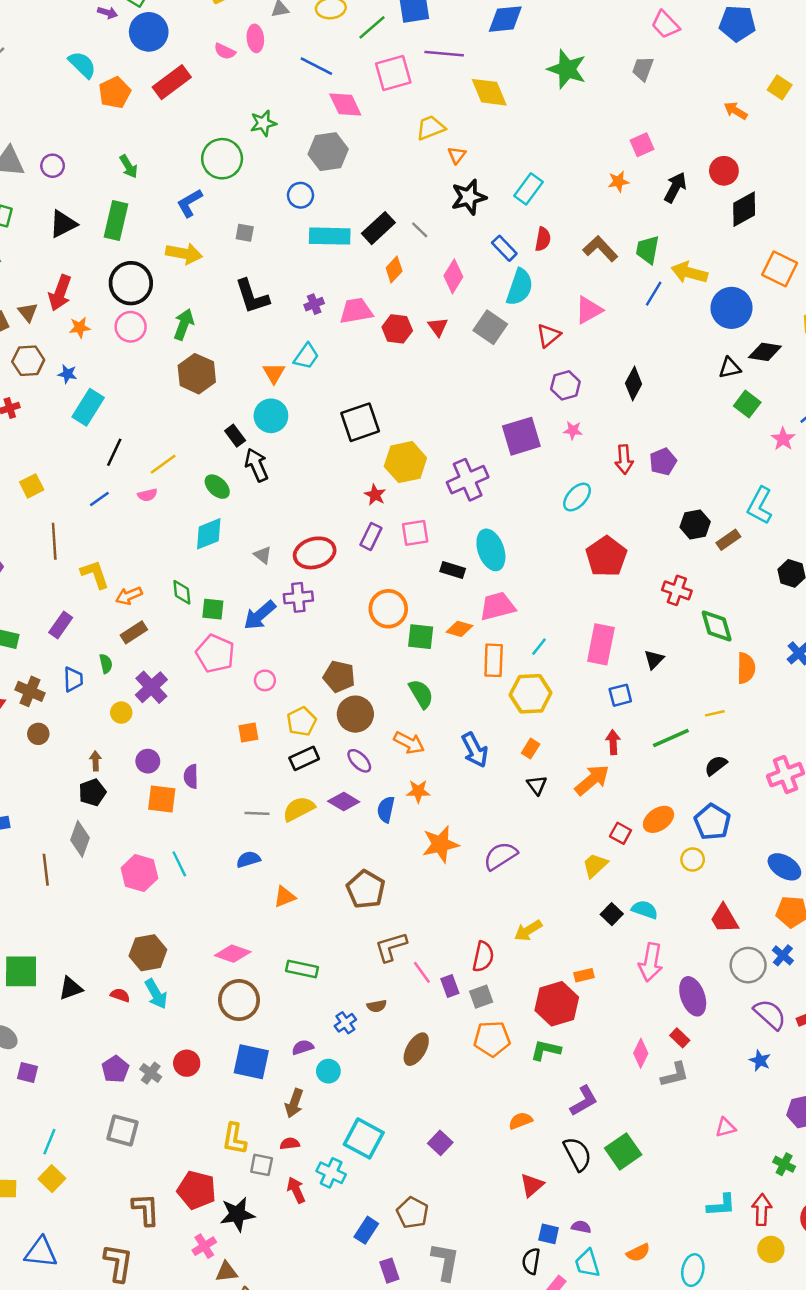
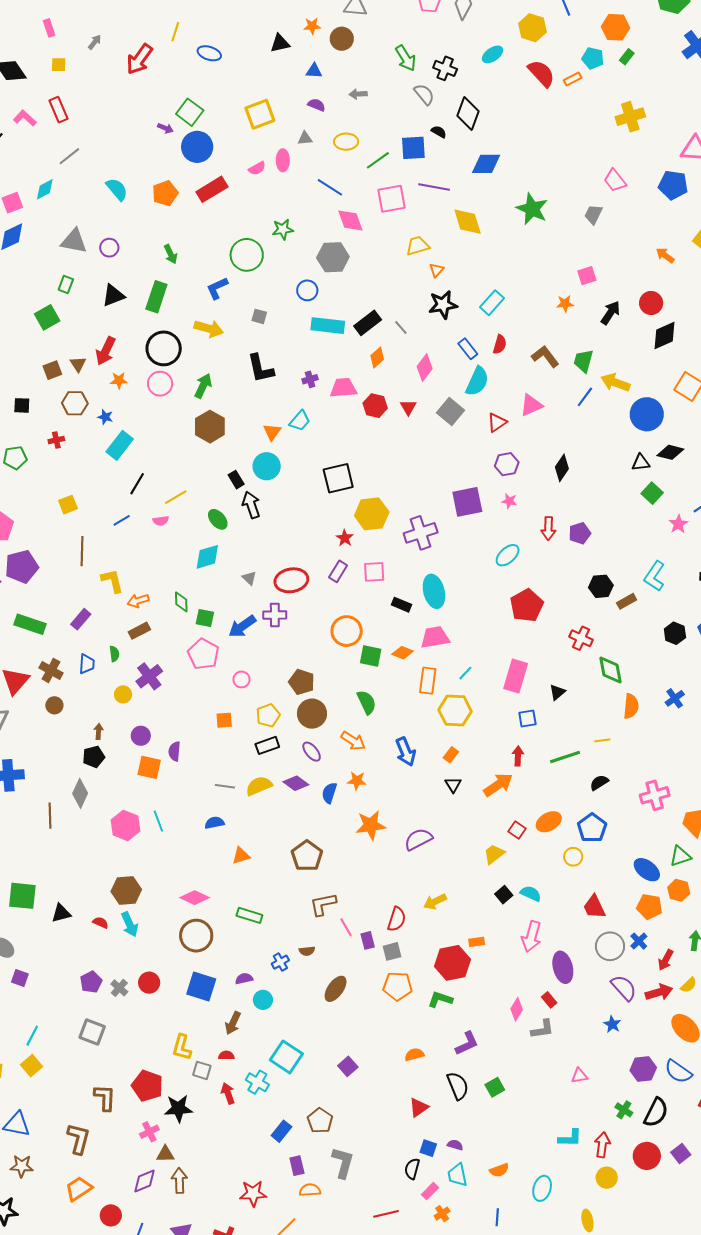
pink semicircle: (225, 51) -> (257, 168), turned -60
cyan semicircle: (82, 65) -> (117, 189), moved
green square: (623, 1151) -> (495, 1087), size x0.7

